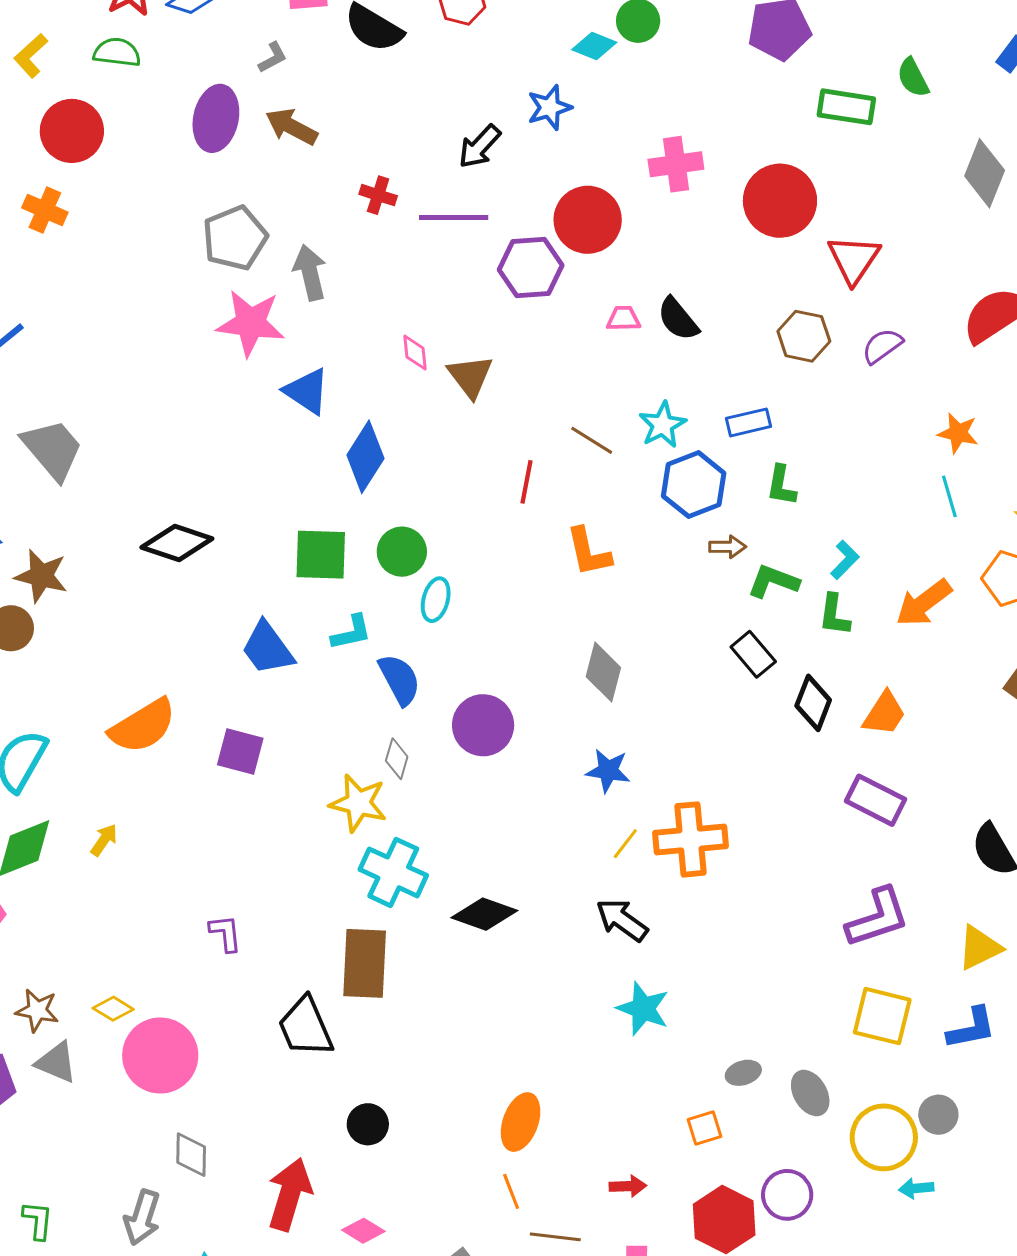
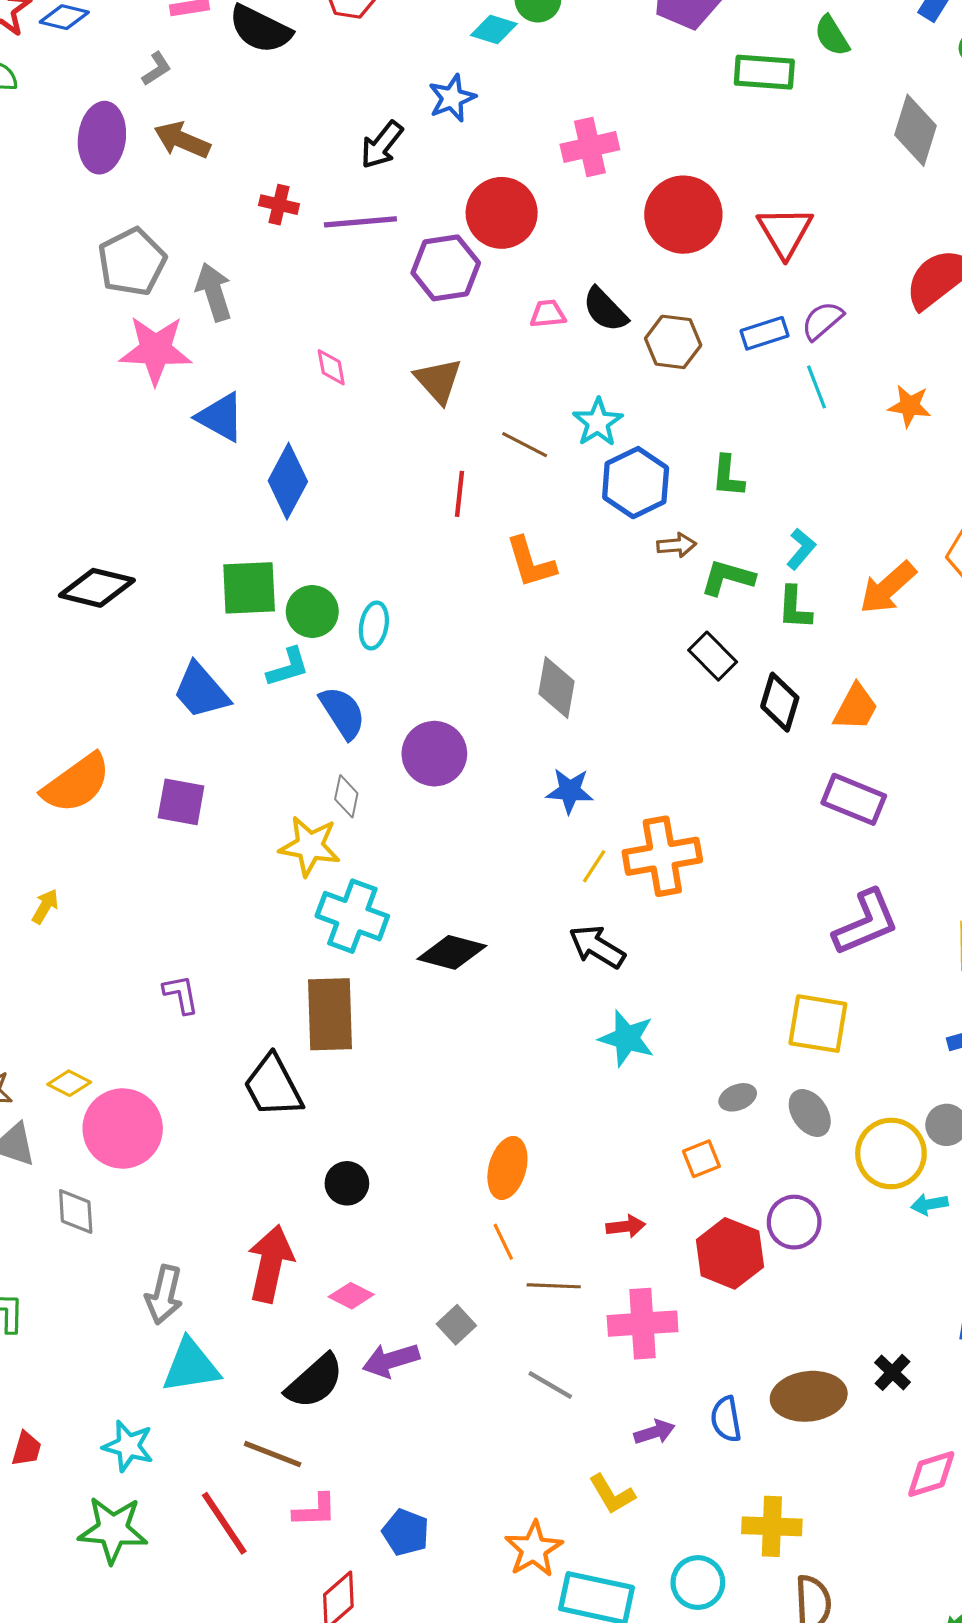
red circle: (780, 201) -> (683, 215), moved
brown hexagon: (804, 336) -> (673, 342), moved
brown triangle: (470, 376) -> (438, 381), moved
blue rectangle: (749, 422) -> (765, 333), moved
cyan line: (949, 496) -> (816, 387), moved
green circle: (402, 552) -> (312, 611), moved
yellow square: (882, 1016) -> (818, 1024), moved
gray diamond: (191, 1155) -> (76, 1212), moved
gray arrow: (142, 1218) -> (164, 1295), moved

